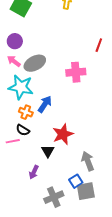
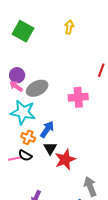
purple circle: (15, 41) -> (17, 75), moved
pink line: (13, 141) -> (15, 158), moved
black triangle: (48, 151) -> (50, 148), moved

